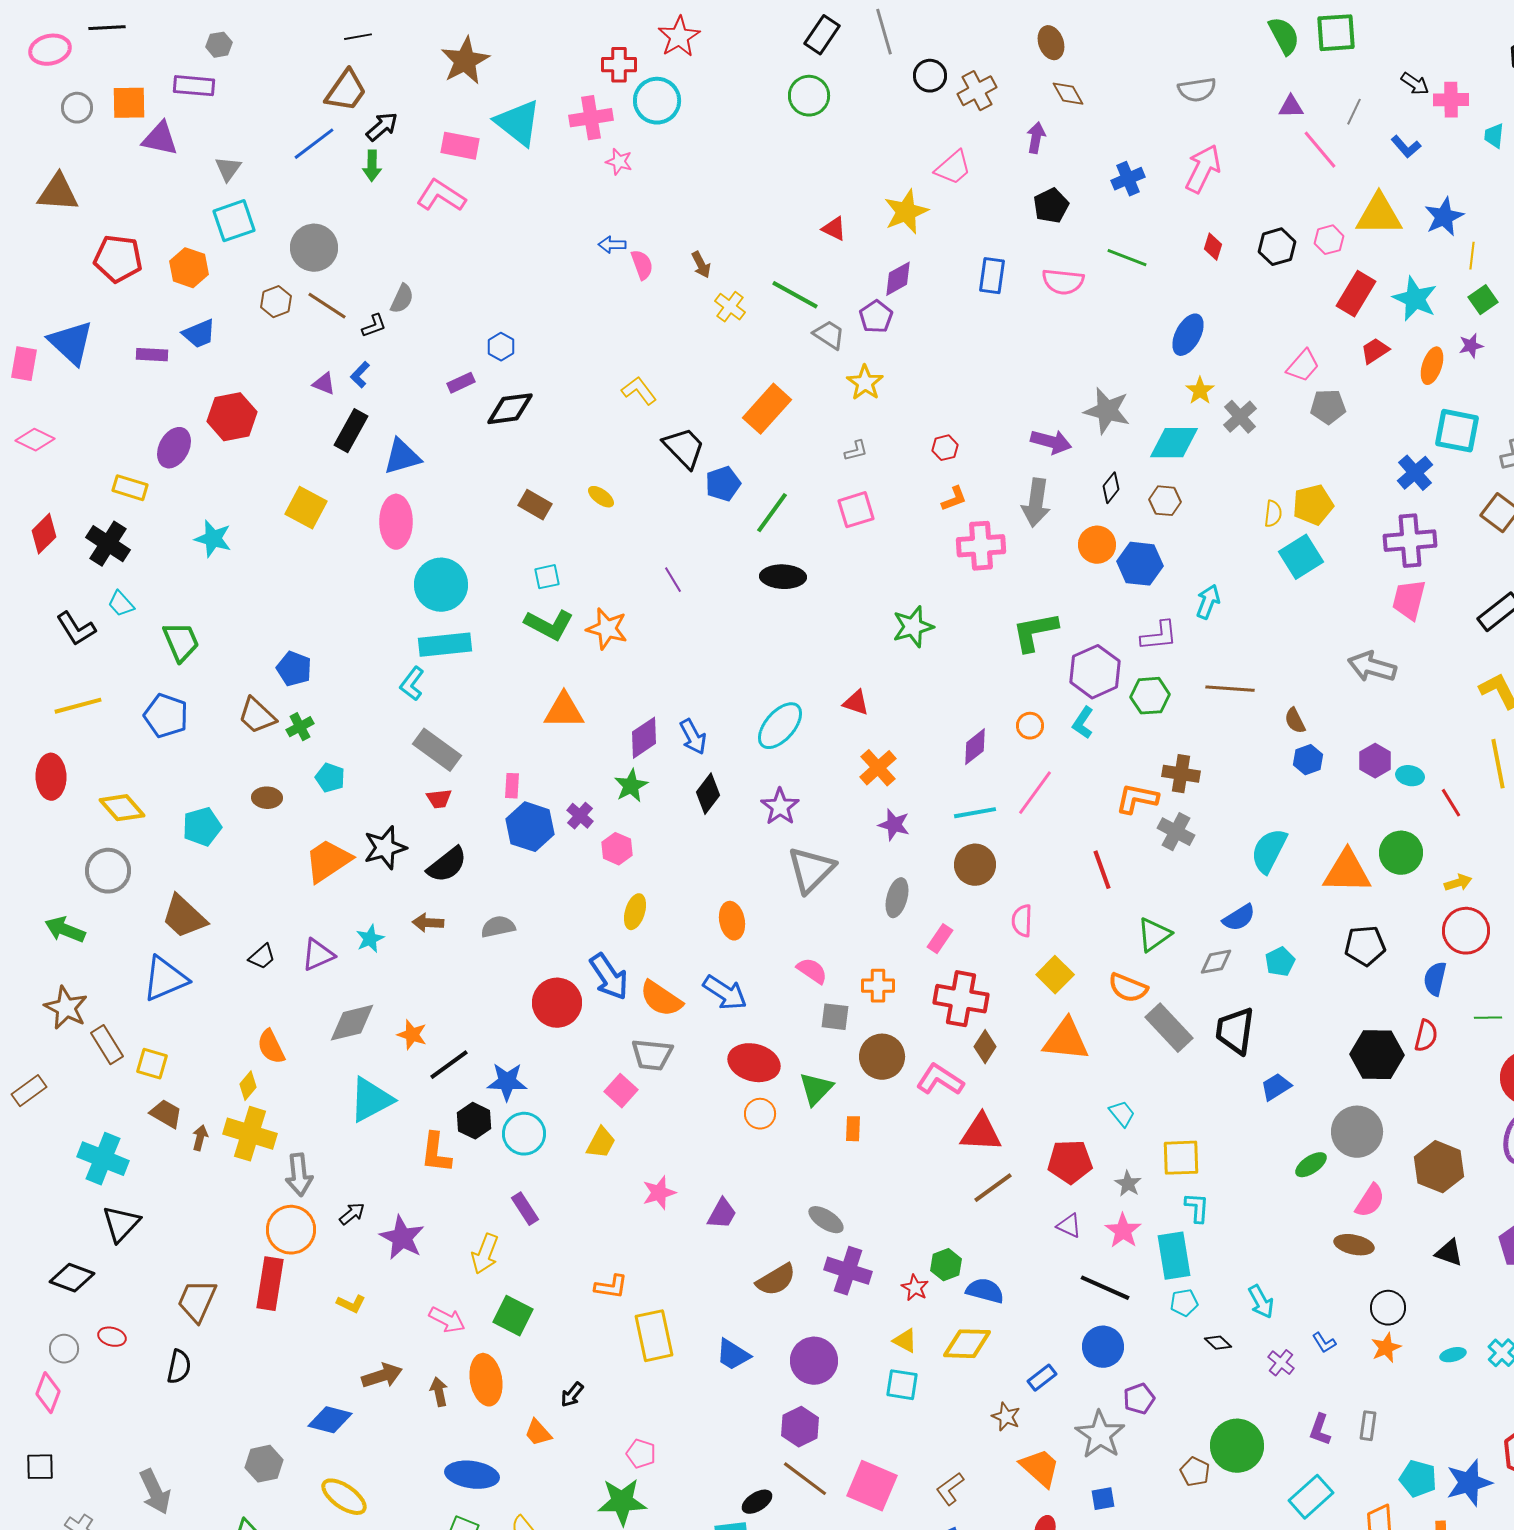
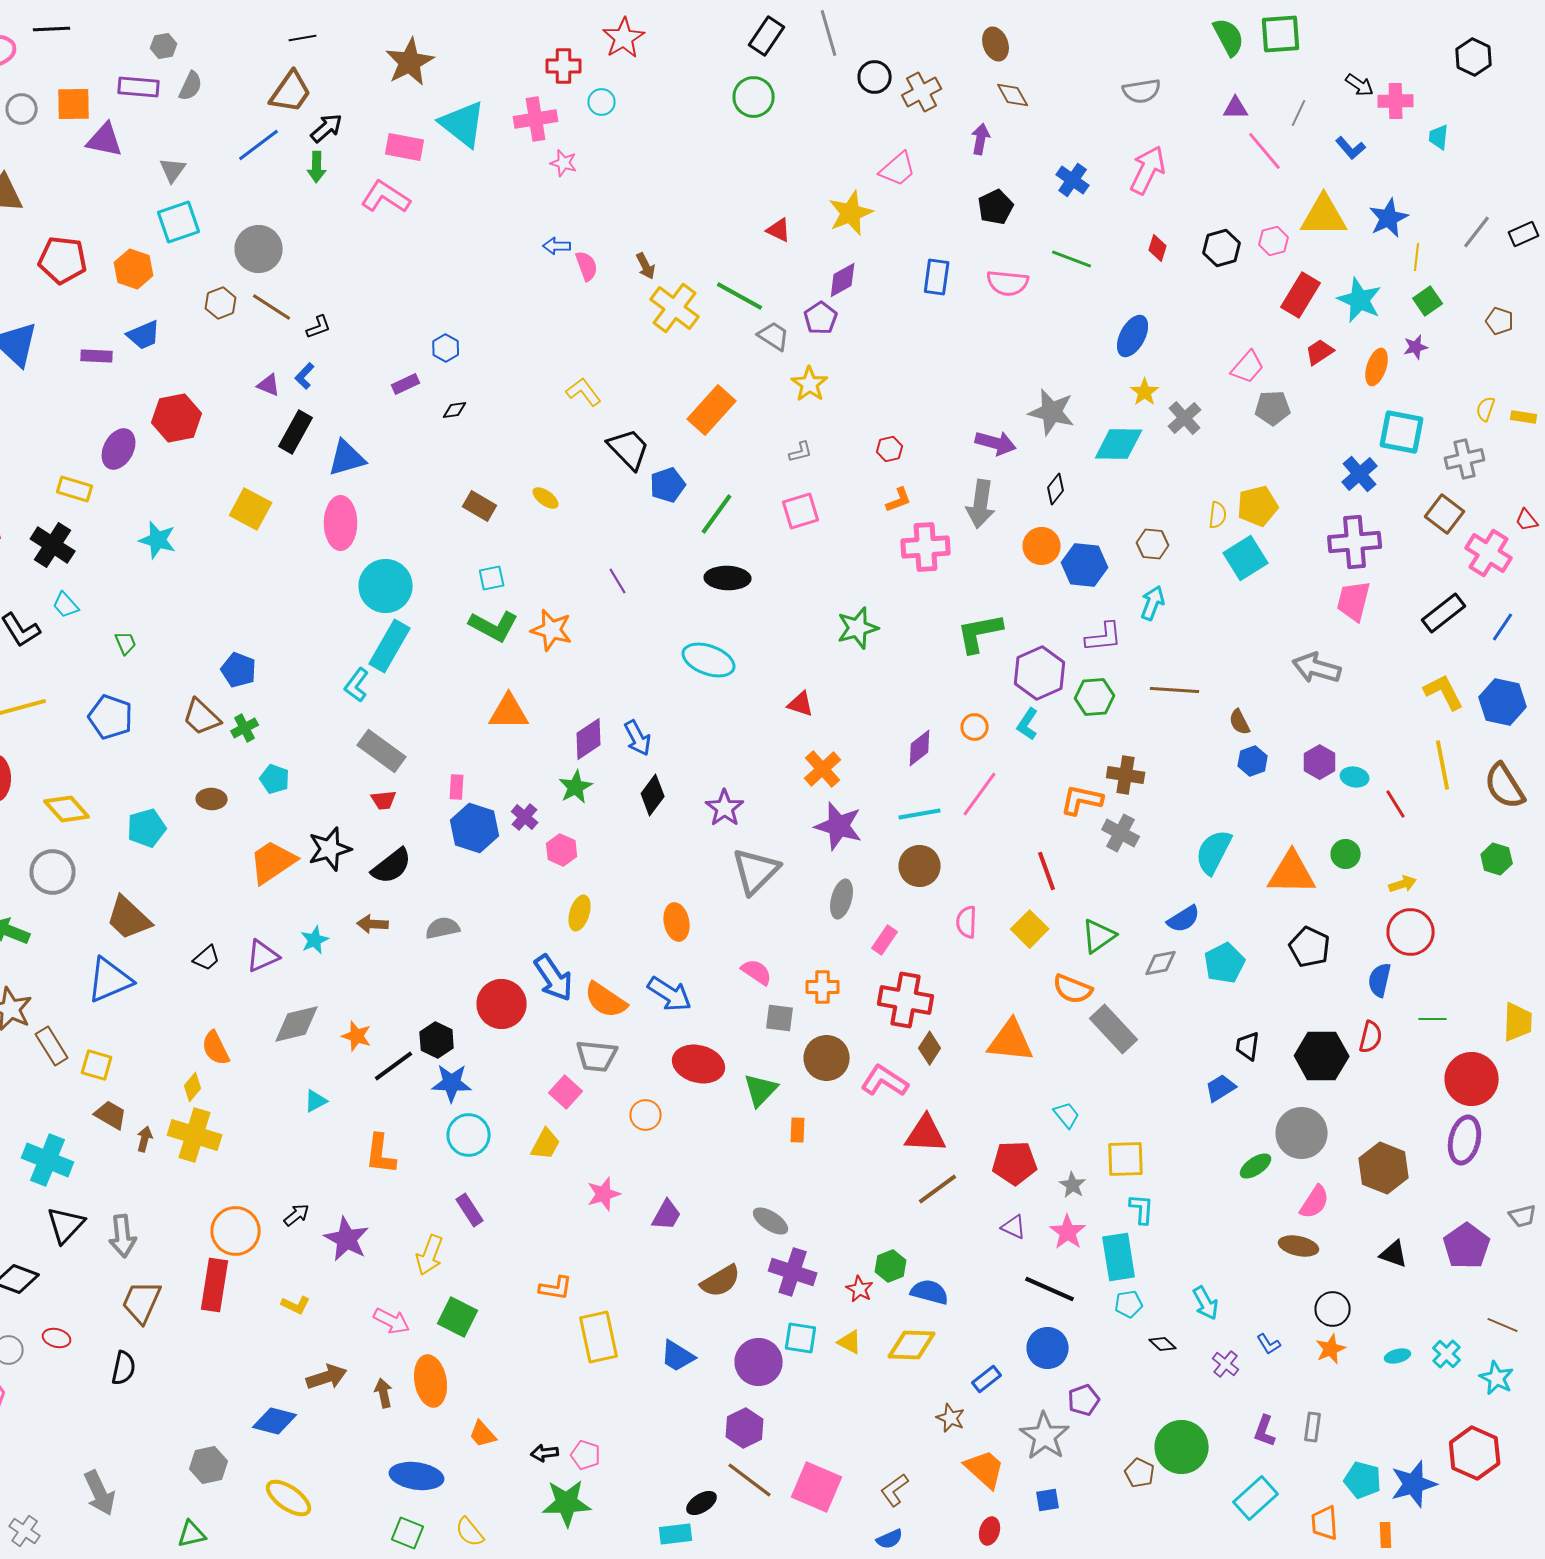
cyan circle: (657, 101) -> (602, 102), size x0.6
blue cross: (1128, 179) -> (1073, 180), turned -32
gray semicircle: (402, 299) -> (191, 86), moved
yellow cross: (730, 307) -> (675, 308), size x1.6
black diamond: (510, 409) -> (455, 410), size x0.5
brown hexagon: (1165, 501) -> (1153, 544), moved
green trapezoid: (181, 642) -> (126, 643), size x0.6
cyan rectangle: (445, 645) -> (390, 646), turned -54
cyan ellipse: (780, 726) -> (709, 660), moved, turned 69
purple star: (894, 825) -> (839, 826), size x1.5
green circle: (1401, 853) -> (1346, 854), size x0.7
black pentagon: (1365, 946) -> (1310, 947), turned 30
cyan pentagon: (1280, 962) -> (1225, 963), size x1.4
yellow square: (1055, 975) -> (1030, 929), moved
black trapezoid: (1235, 1031) -> (1248, 1046), moved, size x0.6
cyan triangle: (371, 1100) -> (316, 1101), size x0.5
orange circle: (760, 1114) -> (646, 1115), moved
black hexagon: (474, 1121) -> (437, 1040), moved
gray arrow: (299, 1175) -> (123, 1236), moved
cyan square: (902, 1385) -> (801, 1338), moved
black arrow: (572, 1395) -> (545, 1453), moved, turned 44

